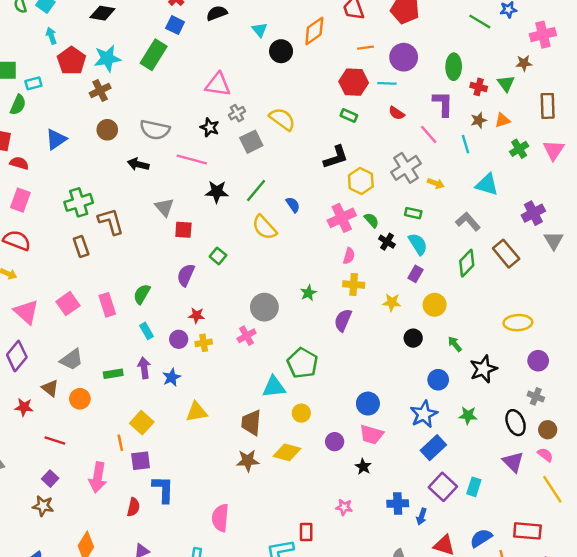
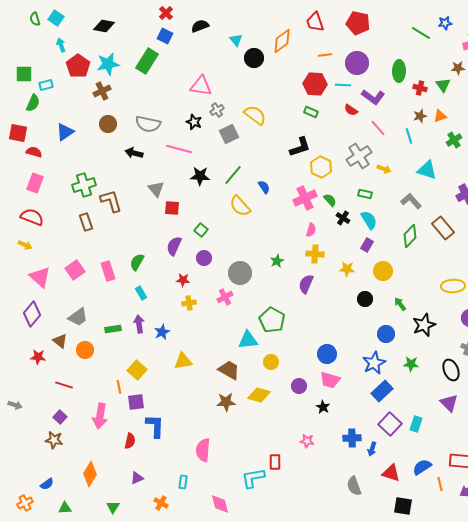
purple L-shape: (443, 104) -> (373, 97), moved, turned 125
purple circle: (179, 339) -> (204, 258), moved
brown trapezoid: (251, 423) -> (229, 370), turned 115

